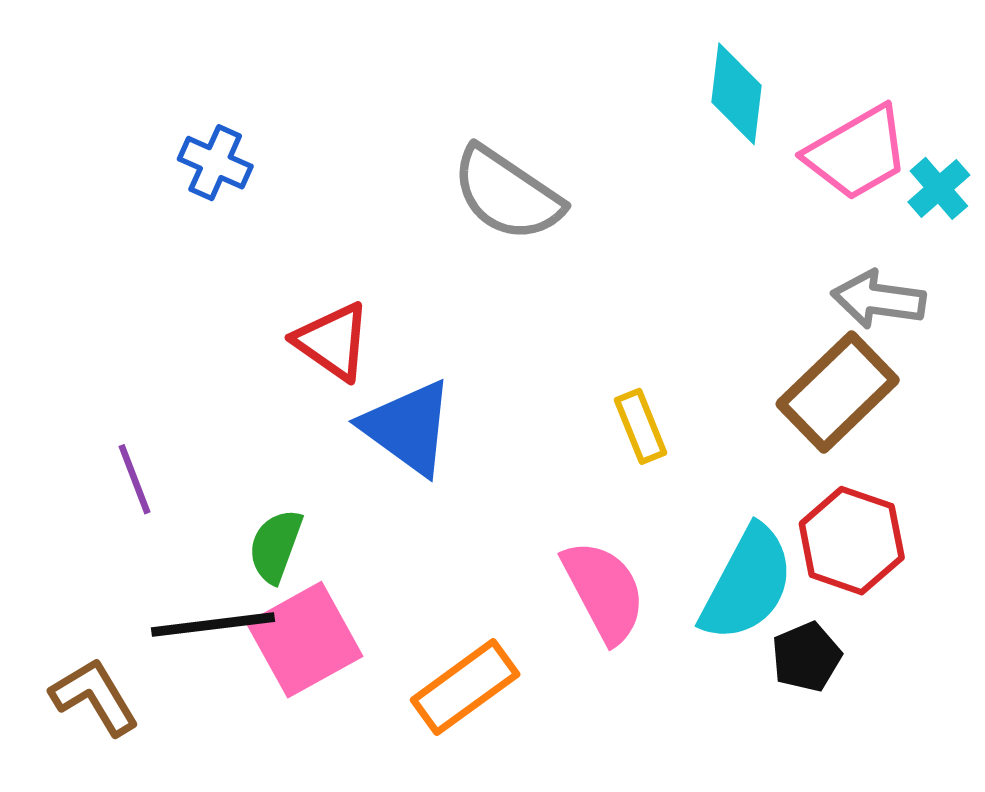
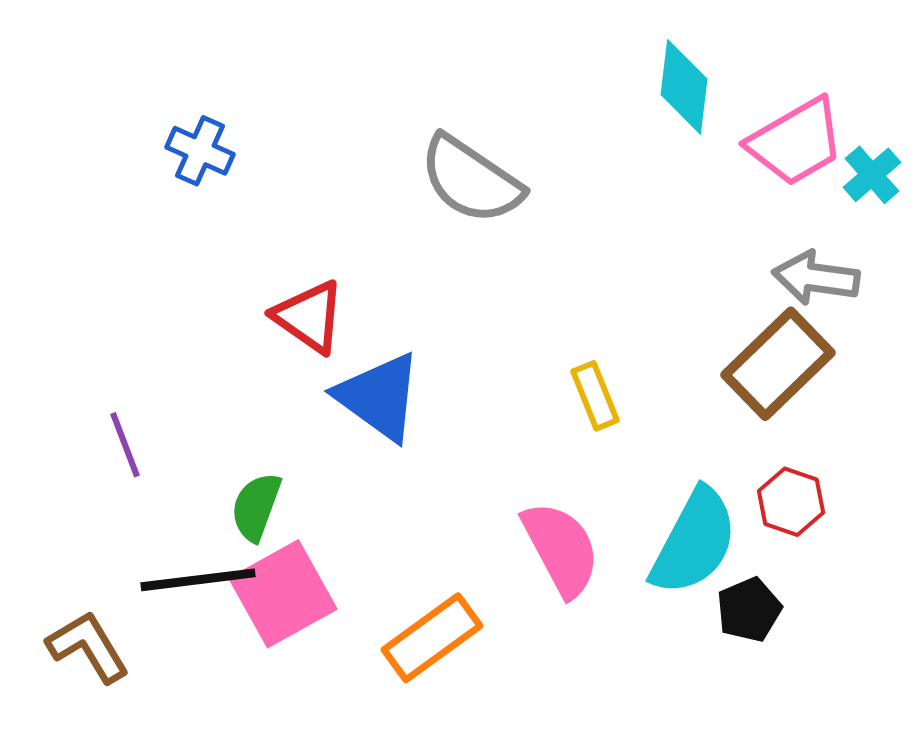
red hexagon: (852, 541) -> (791, 502), size x0.7

